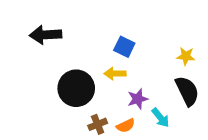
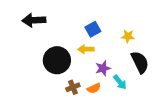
blue square: (124, 47) -> (93, 29), turned 35
yellow star: (186, 56) -> (128, 36), moved

